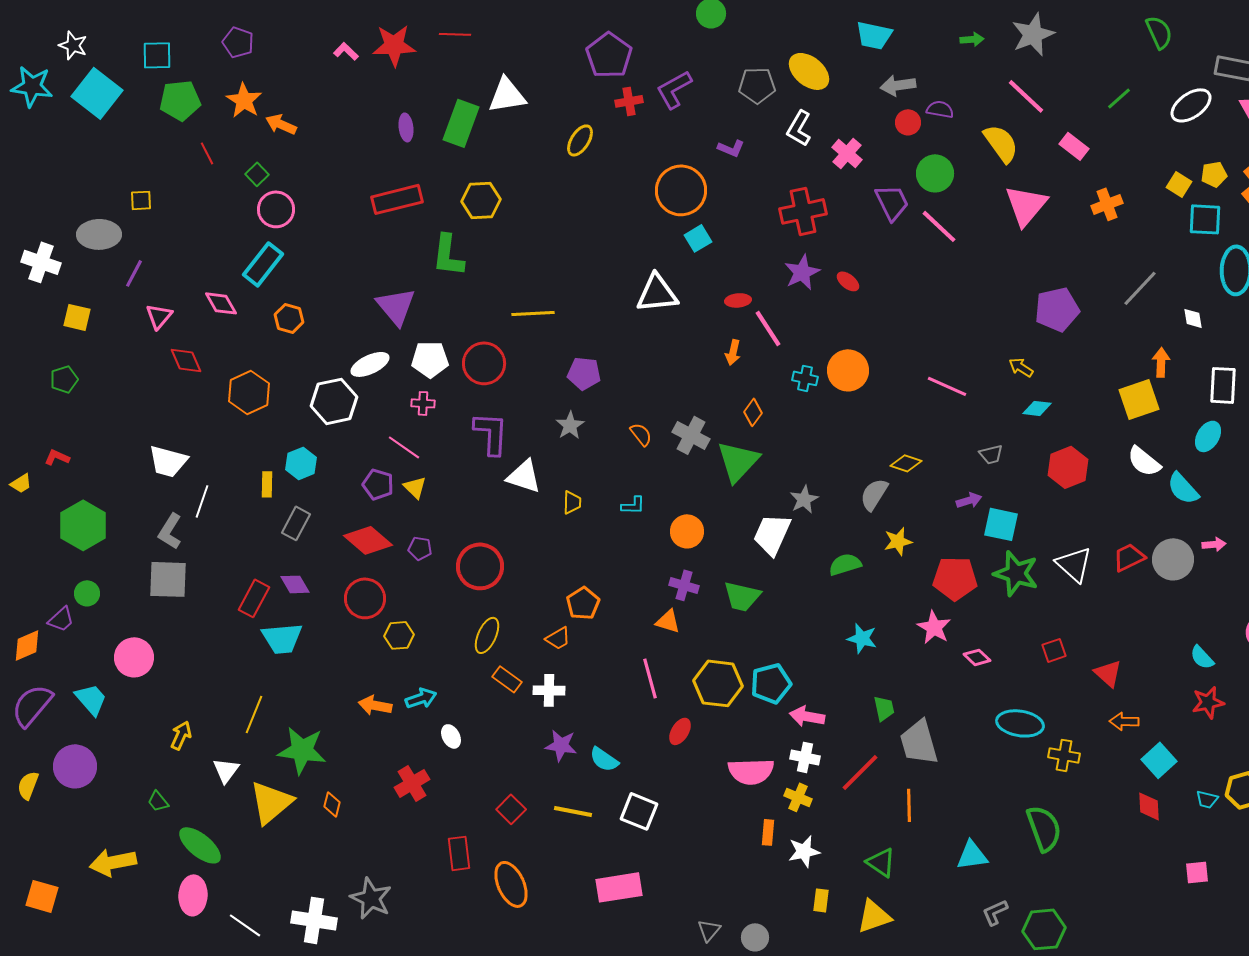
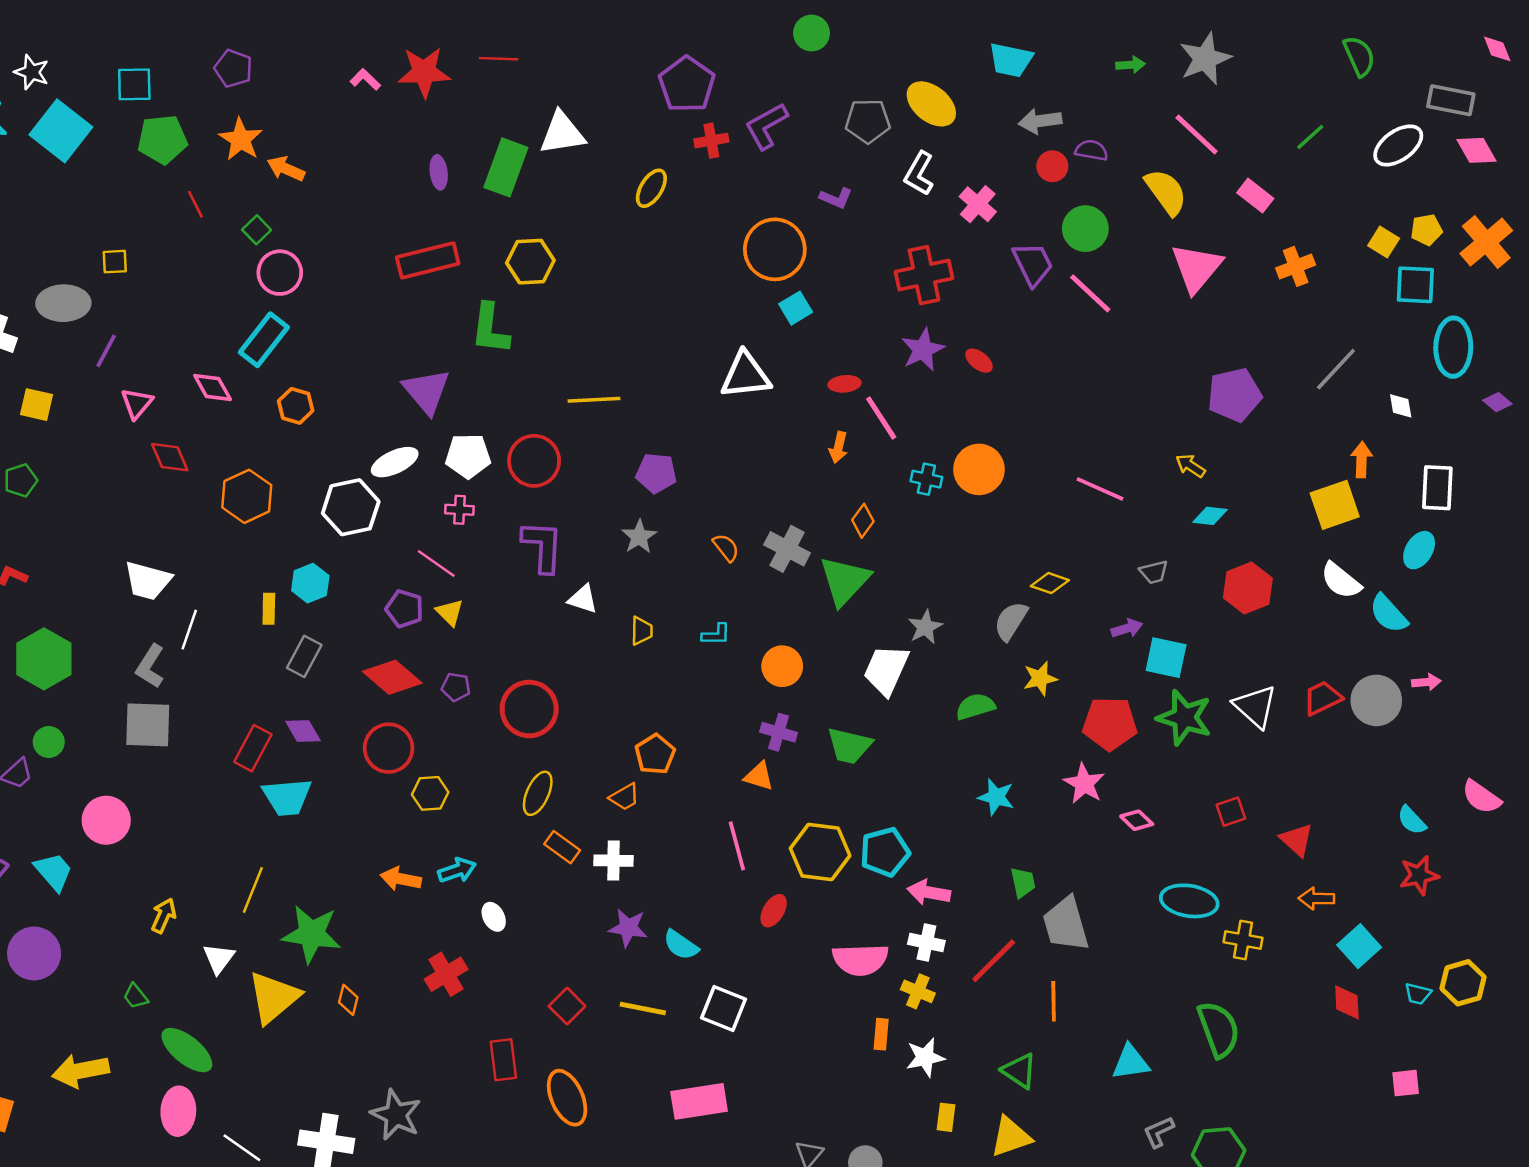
white triangle: (524, 476) -> (583, 599), size x0.7

